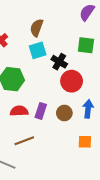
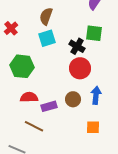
black cross: (59, 62) -> (77, 46), moved
purple rectangle: (41, 111) -> (49, 106), moved, turned 56
brown line: (24, 141) -> (34, 126), turned 48

